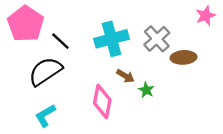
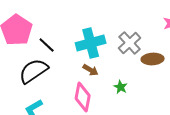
brown arrow: (125, 76) -> (91, 70), moved

